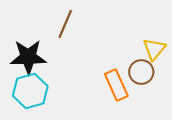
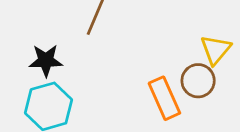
black star: (28, 57) -> (46, 61), size x0.7

